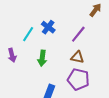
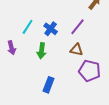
blue cross: (48, 27) -> (51, 29), moved
purple pentagon: (78, 79) -> (90, 71), moved

